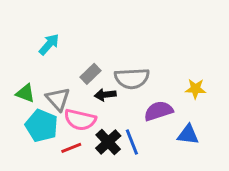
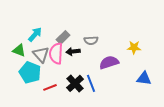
cyan arrow: (49, 44) -> (35, 34), moved
gray semicircle: (132, 78) -> (91, 40), size x0.6
pink semicircle: (80, 120) -> (56, 53), moved, turned 80
blue triangle: (188, 135) -> (144, 78), moved

